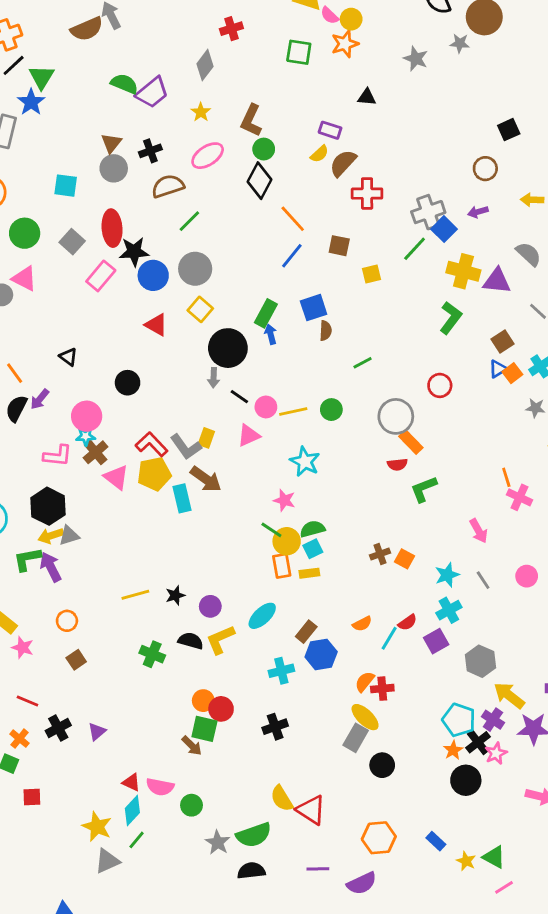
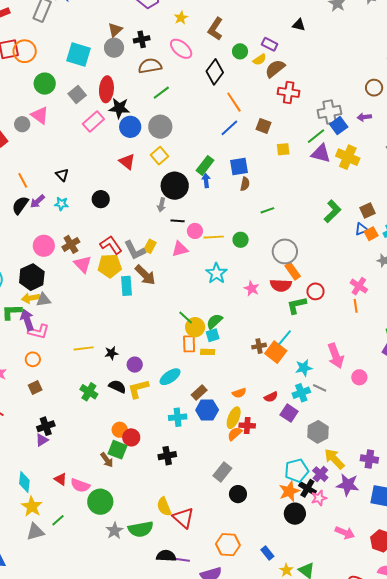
green circle: (264, 149) -> (240, 51), moved
pink ellipse: (208, 156) -> (181, 49), turned 65
cyan square: (66, 186) -> (79, 55), size x1.4
purple triangle: (497, 281) -> (321, 154), moved
green L-shape: (451, 318) -> (332, 211), moved
red circle: (440, 385) -> (315, 291), moved
black line: (239, 397) -> (178, 221), turned -40
pink circle: (87, 416) -> (44, 246), moved
cyan star: (86, 436) -> (61, 204), moved
pink L-shape: (58, 456) -> (39, 332), moved
red semicircle: (397, 465) -> (281, 285), size x1.5
pink cross: (519, 497) -> (359, 286), moved
pink star: (284, 500) -> (252, 289), moved
green semicircle: (312, 529) -> (214, 321), turned -36
pink arrow: (479, 531) -> (336, 356), moved, size x1.4
orange square: (405, 559) -> (276, 352), size x1.5
gray line: (483, 580) -> (320, 388), moved, turned -40
cyan line: (389, 638) -> (285, 338), moved
purple square: (436, 641) -> (289, 413), turned -36
red cross: (382, 689) -> (247, 426), moved
yellow ellipse: (365, 717) -> (234, 418), moved, turned 60
cyan pentagon: (459, 720) -> (297, 471), turned 30
black cross: (58, 728) -> (46, 426), moved
black cross: (478, 742) -> (307, 488), turned -30
orange star: (453, 750) -> (289, 491), size x1.5
green circle: (191, 805) -> (100, 502), size x1.6
cyan diamond: (132, 811) -> (24, 482), moved, turned -45
black semicircle: (251, 871) -> (166, 556), moved

